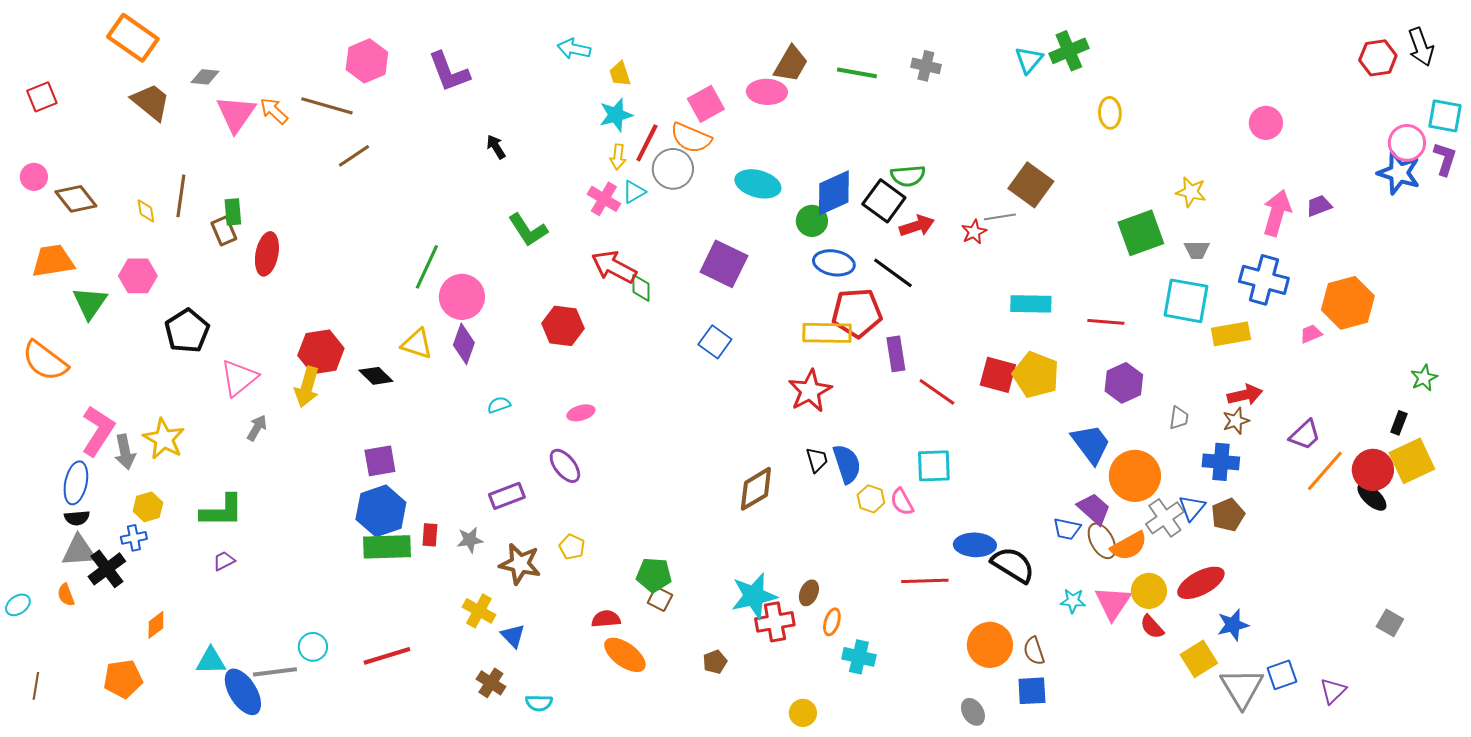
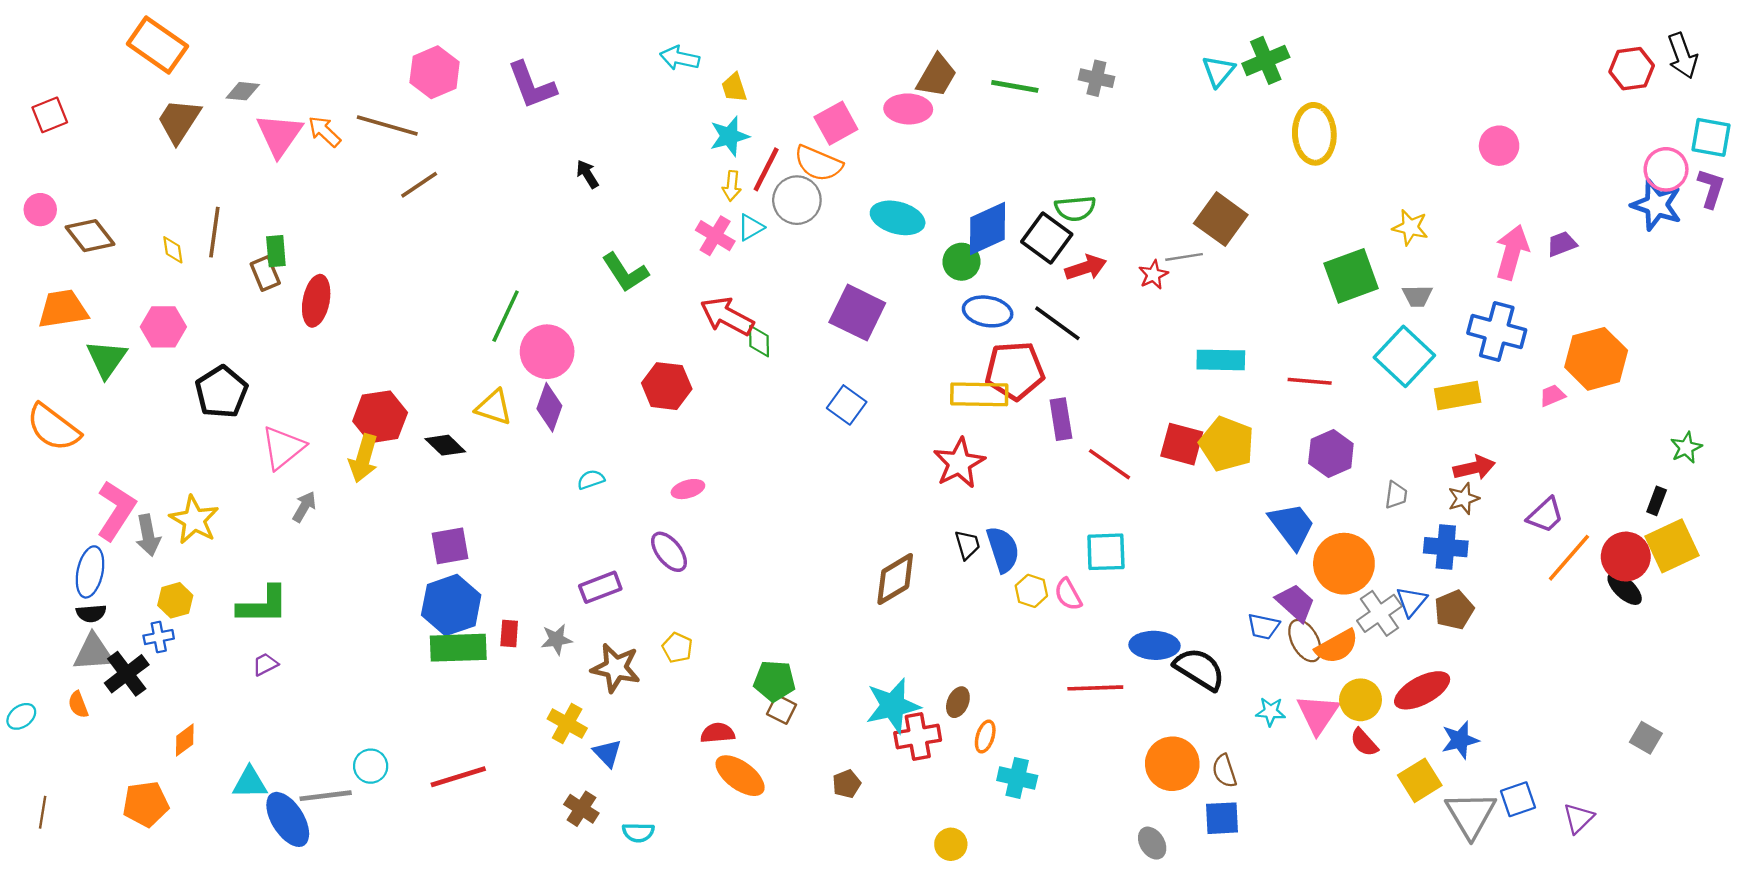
brown trapezoid: (151, 102) -> (179, 121), turned -96
yellow ellipse: (1110, 113) -> (1314, 134), size x1.6
cyan square: (1186, 301) -> (1404, 356), turned 33

